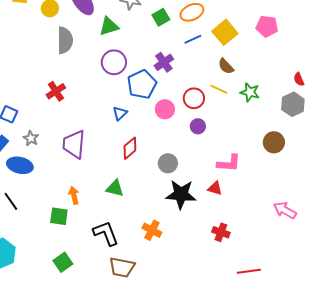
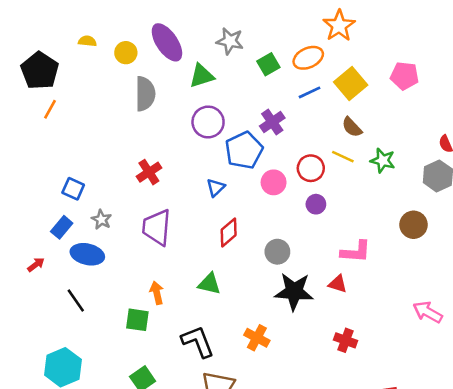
red cross: (56, 91) -> (149, 172), moved

